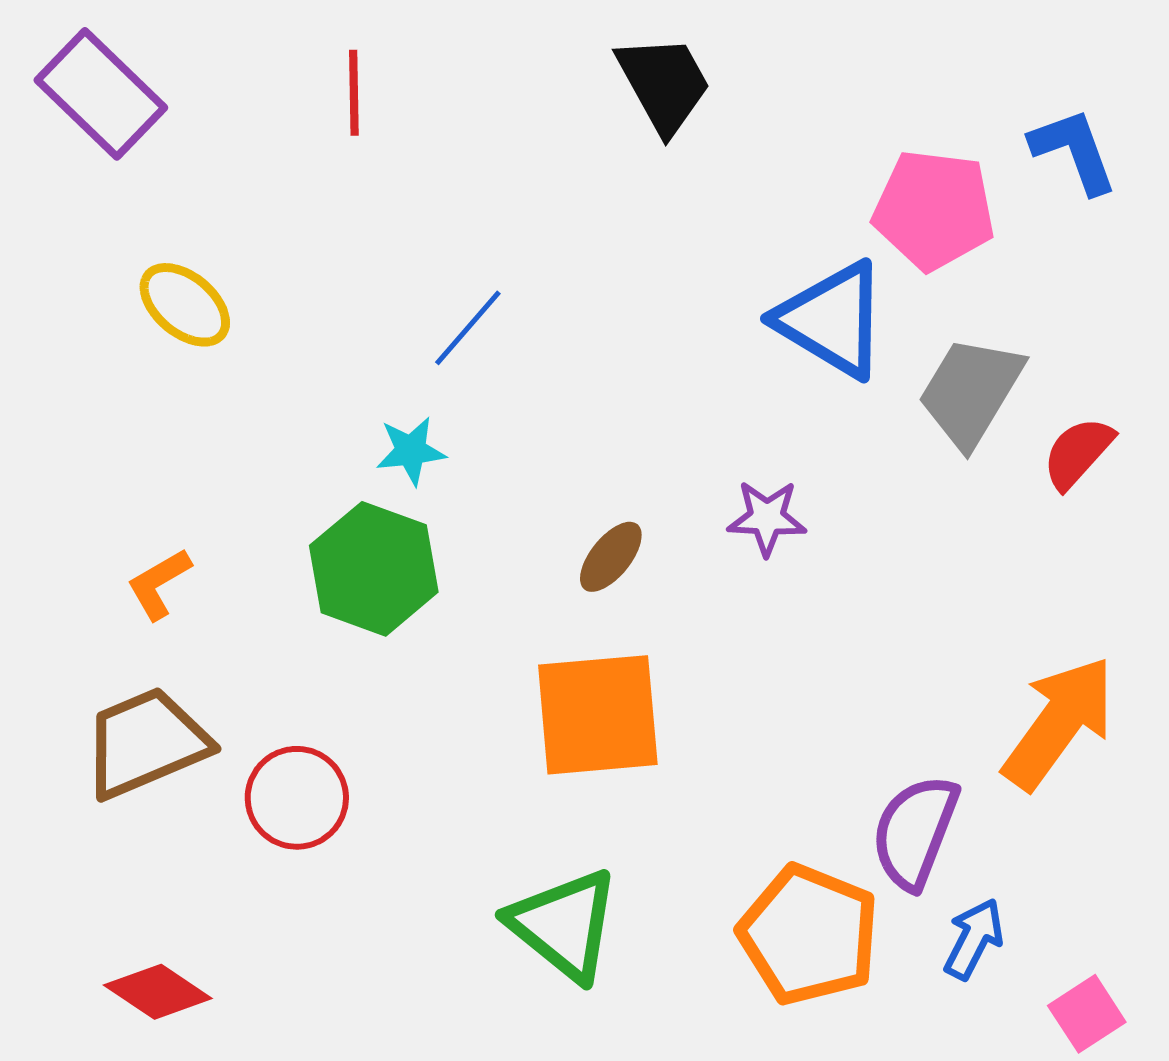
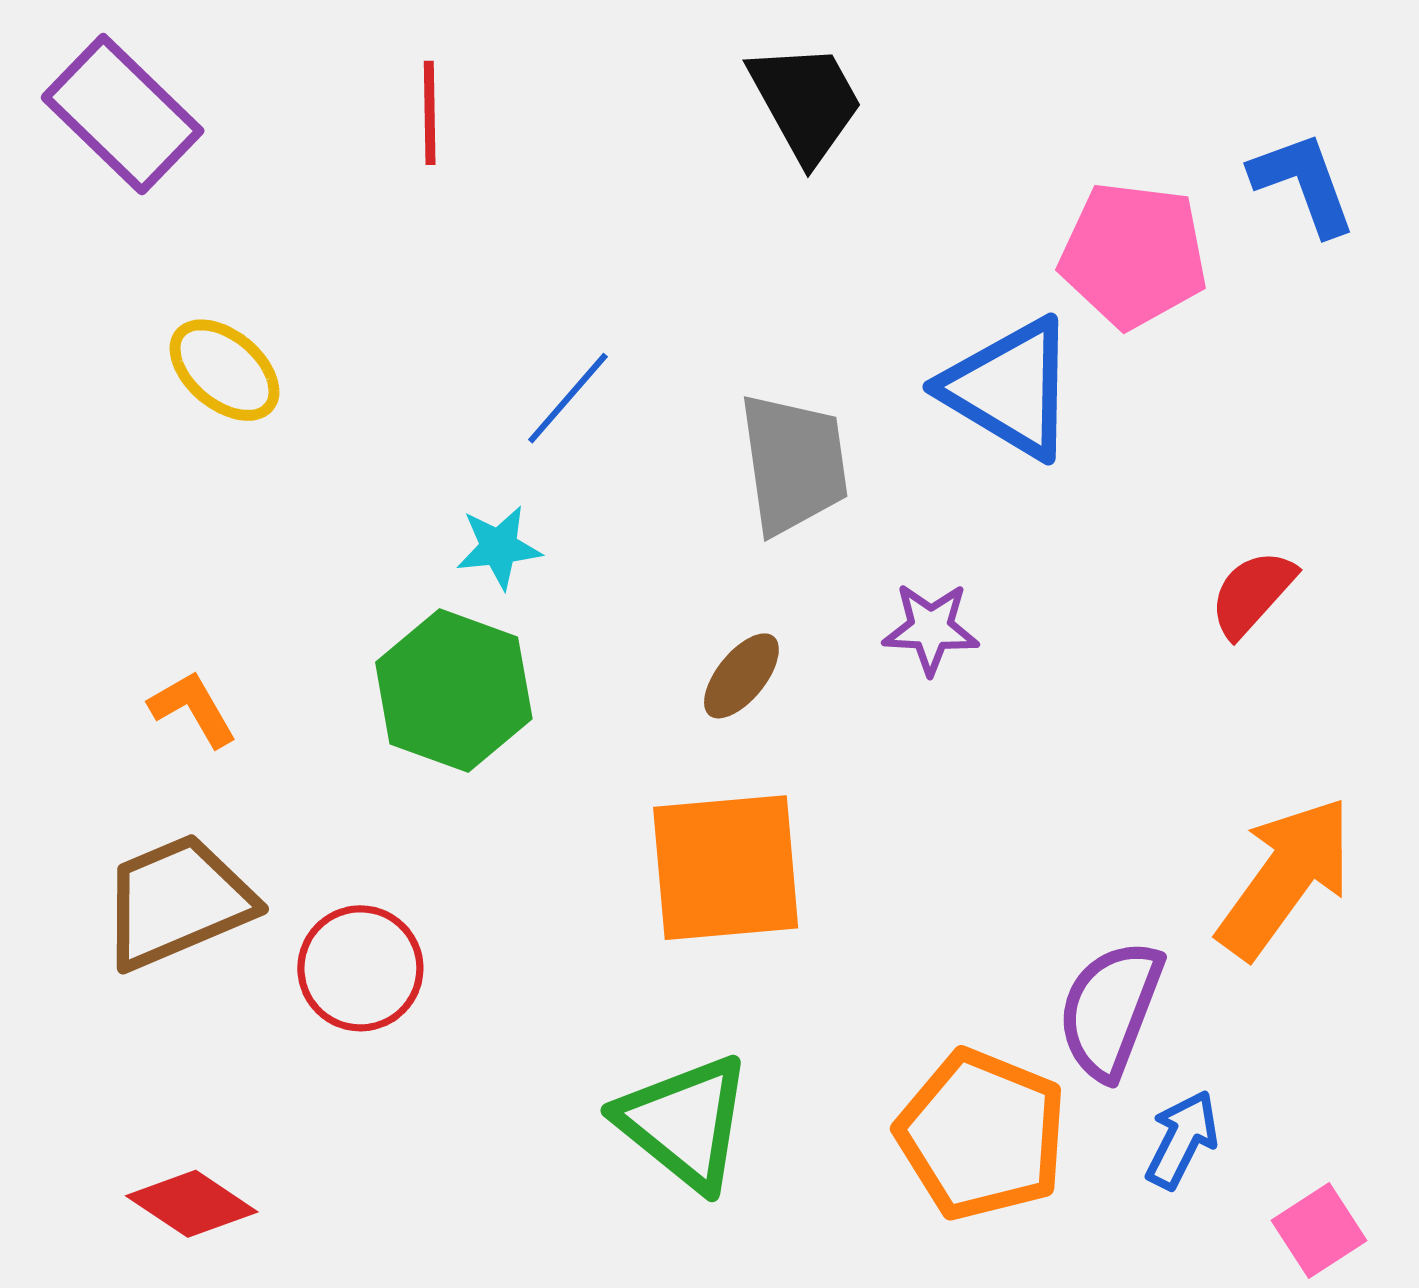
gray trapezoid: (971, 392) -> (794, 464), moved, turned 141
red semicircle: (1078, 453) -> (1252, 593), moved
orange L-shape: (159, 584) -> (193, 709), turned 90

